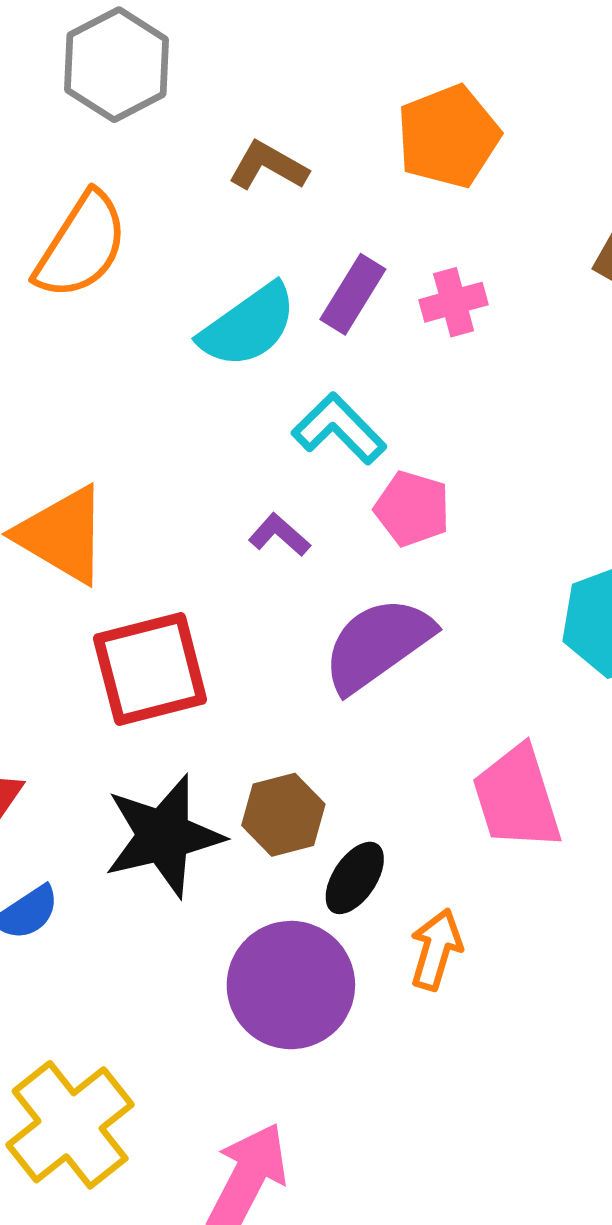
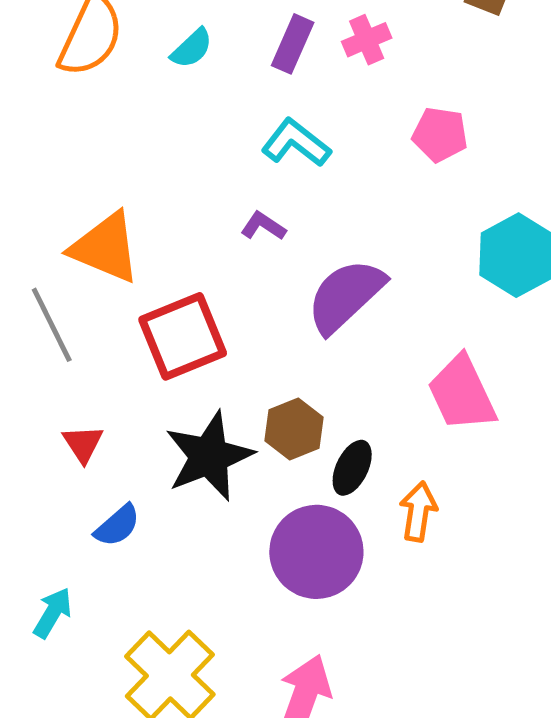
cyan semicircle: (248, 326) -> (192, 48), moved, size x0.6
pink pentagon: (412, 509) -> (440, 134), moved

